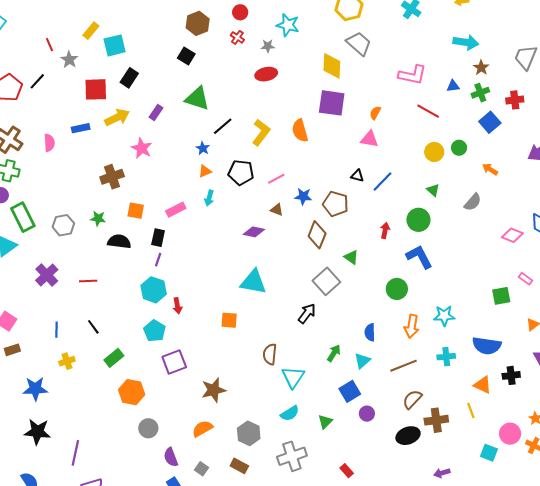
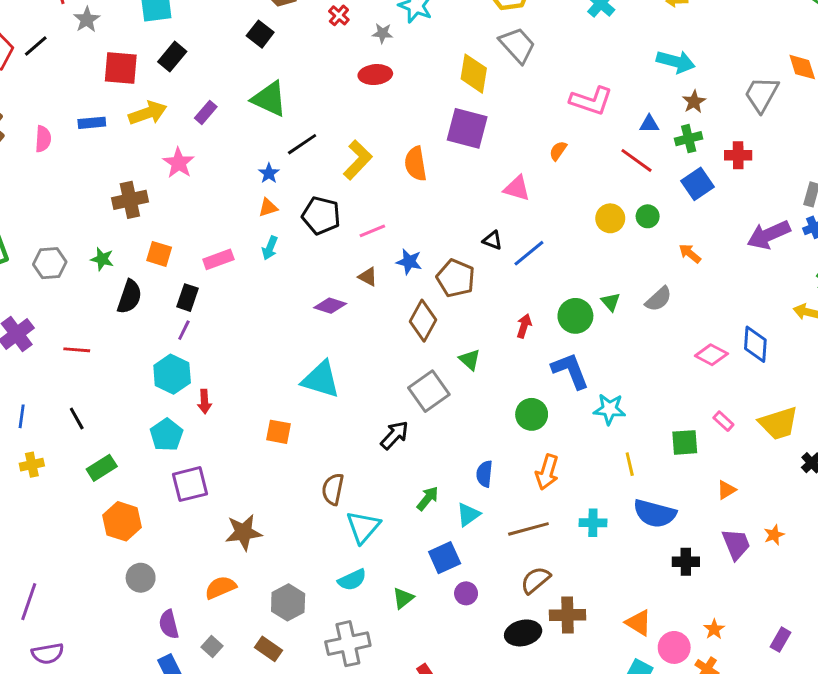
red line: (428, 111) -> (636, 160), moved
orange semicircle: (375, 113) -> (558, 151), moved
green triangle: (433, 190) -> (611, 302), moved
black semicircle: (119, 241) -> (129, 297), turned 95
cyan star: (444, 316) -> (609, 409), moved
orange triangle: (483, 385) -> (639, 623), moved
yellow line: (471, 410) -> (630, 464), moved

